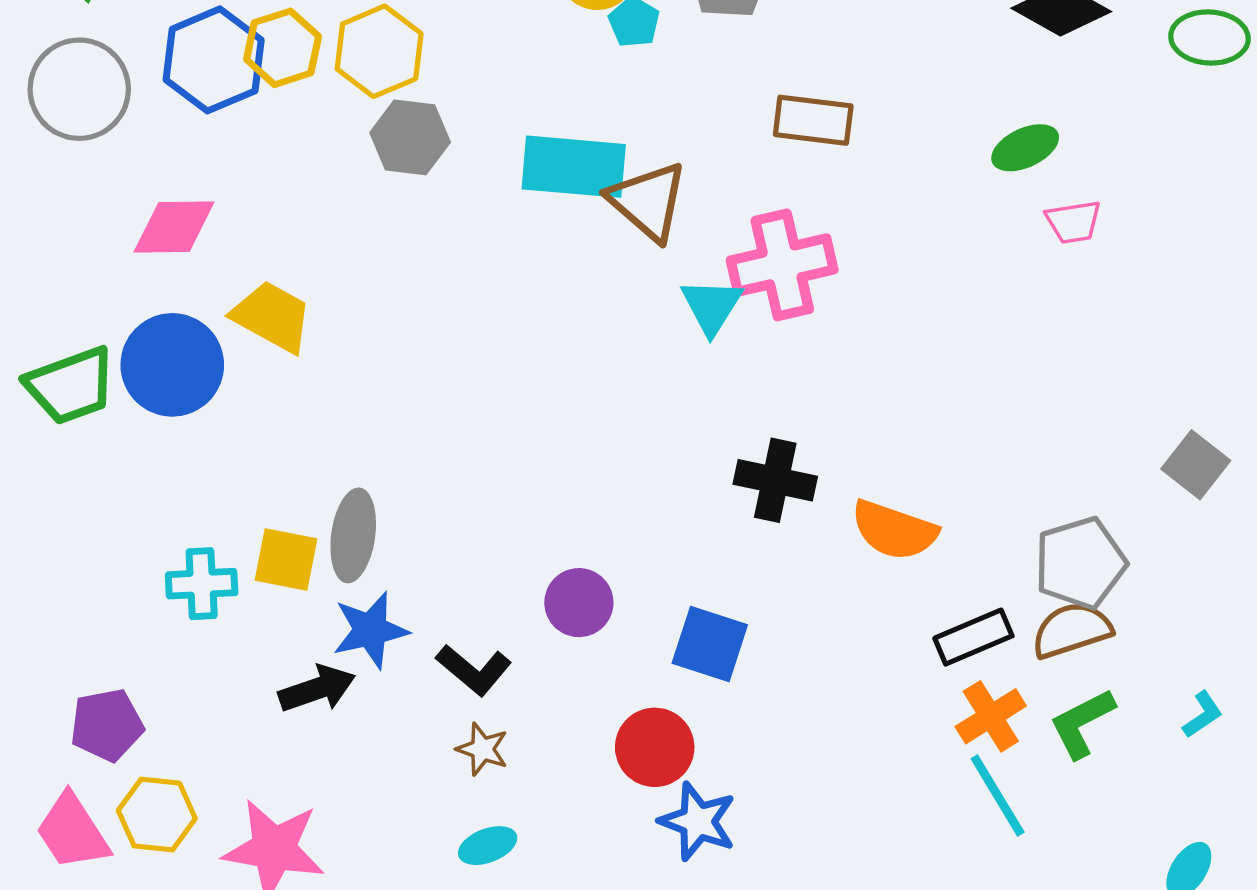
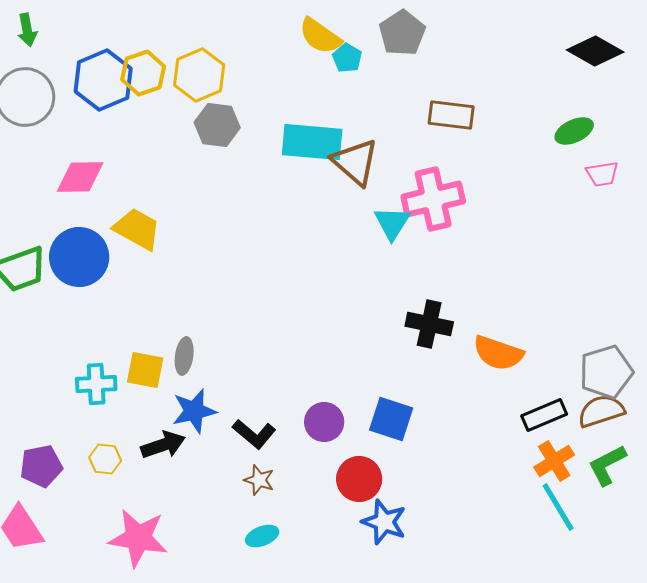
gray ellipse: (353, 535) -> (184, 356), size x0.7
purple circle: (579, 603) -> (324, 422), moved
yellow hexagon: (157, 815) -> (105, 459), moved, size x0.7

